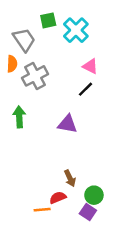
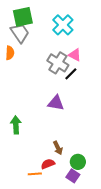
green square: (48, 20) -> (23, 17), moved, size x1.5
gray cross: (35, 76) -> (58, 63), moved, turned -30
green arrow: (19, 117) -> (16, 125), moved

